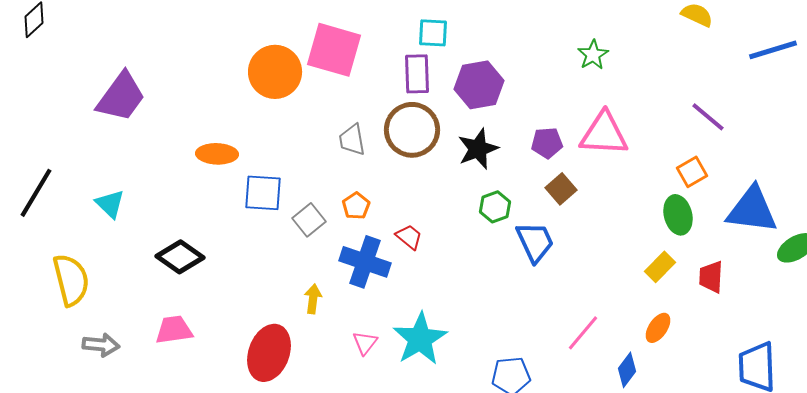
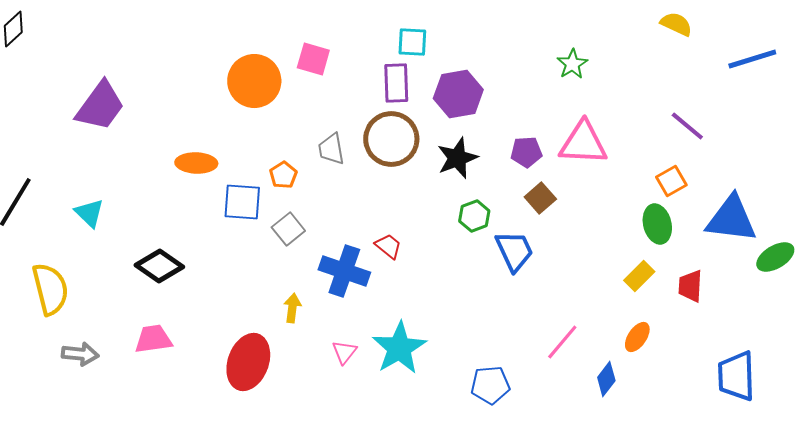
pink square: (334, 50) -> (313, 59), size x0.6
orange pentagon: (356, 206) -> (283, 175), moved

